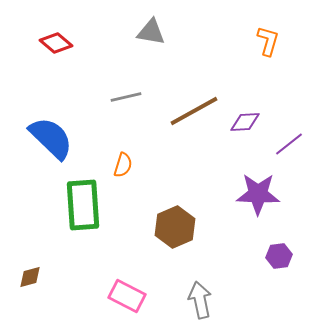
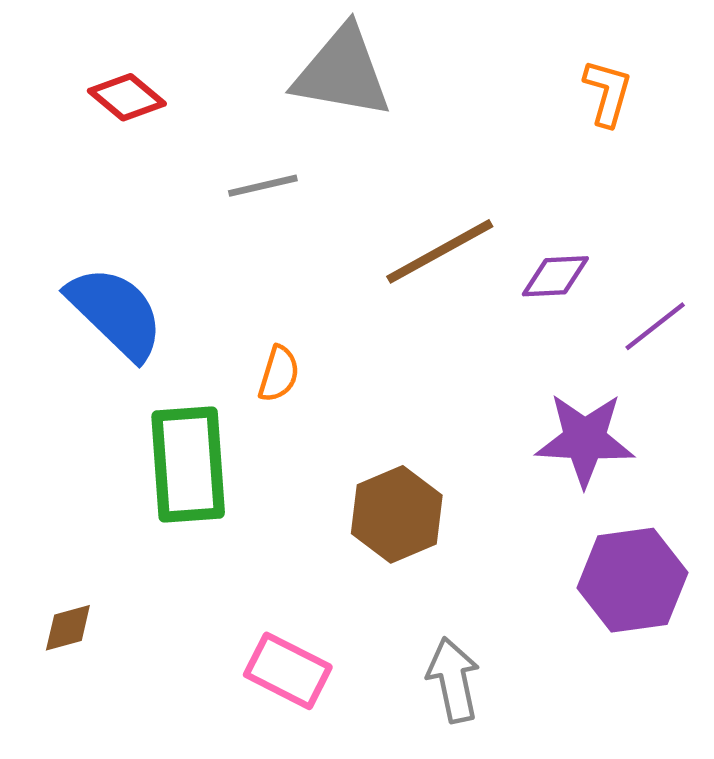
gray triangle: (151, 32) -> (342, 72), size x1.6
gray line: (126, 97) -> (263, 186), moved
purple hexagon: (279, 256) -> (632, 580), size x1.8

